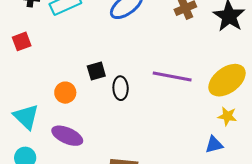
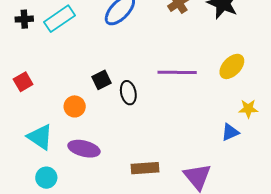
red square: (22, 41) -> (23, 82), moved
yellow ellipse: (227, 80) -> (232, 66), size x0.7
yellow star: (227, 116) -> (248, 109), moved

